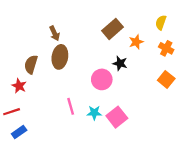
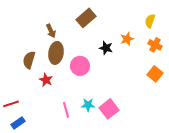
brown rectangle: (113, 29) -> (86, 18), moved
black star: (120, 63) -> (106, 48), moved
pink circle: (102, 79) -> (80, 66), moved
red star: (19, 86) -> (46, 80), moved
pink line: (71, 106) -> (66, 110), moved

